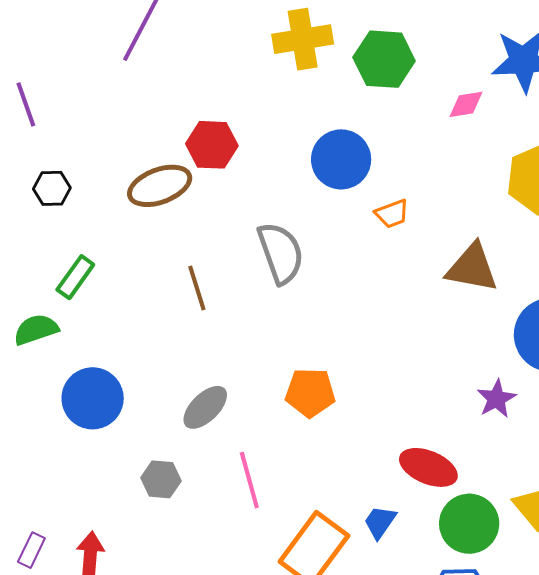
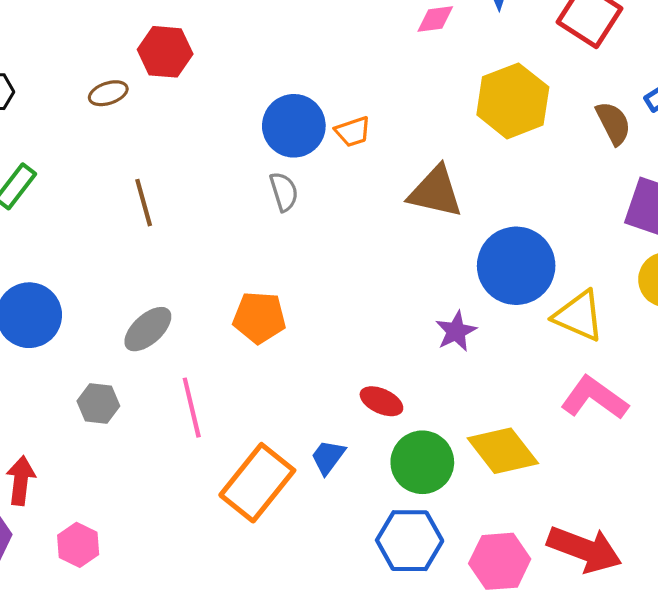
blue circle: (341, 159) -> (294, 126), moved
brown ellipse: (160, 186) -> (108, 93), size x0.6
gray semicircle: (281, 253) -> (284, 192), moved, size x0.6
red ellipse: (428, 467) -> (381, 401), size x0.7

